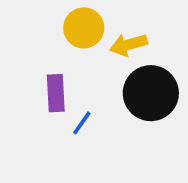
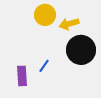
purple rectangle: (56, 93) -> (22, 76), moved

